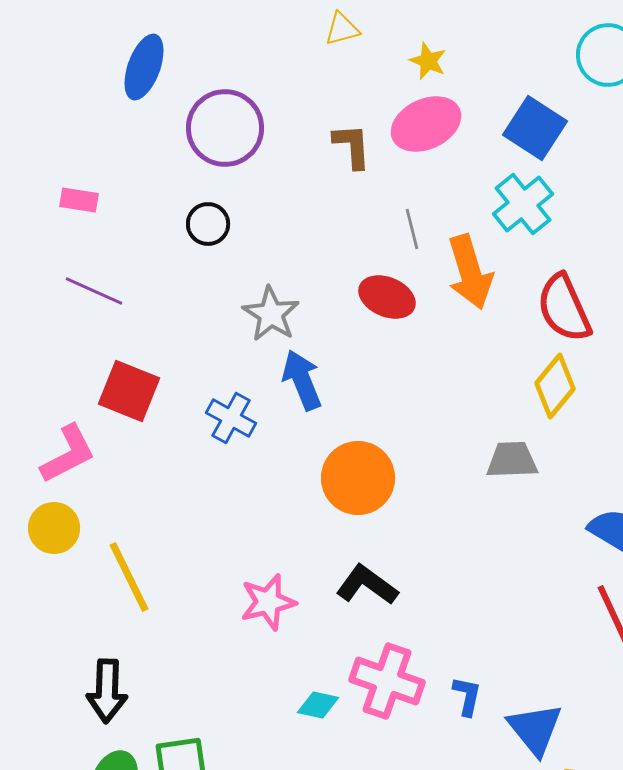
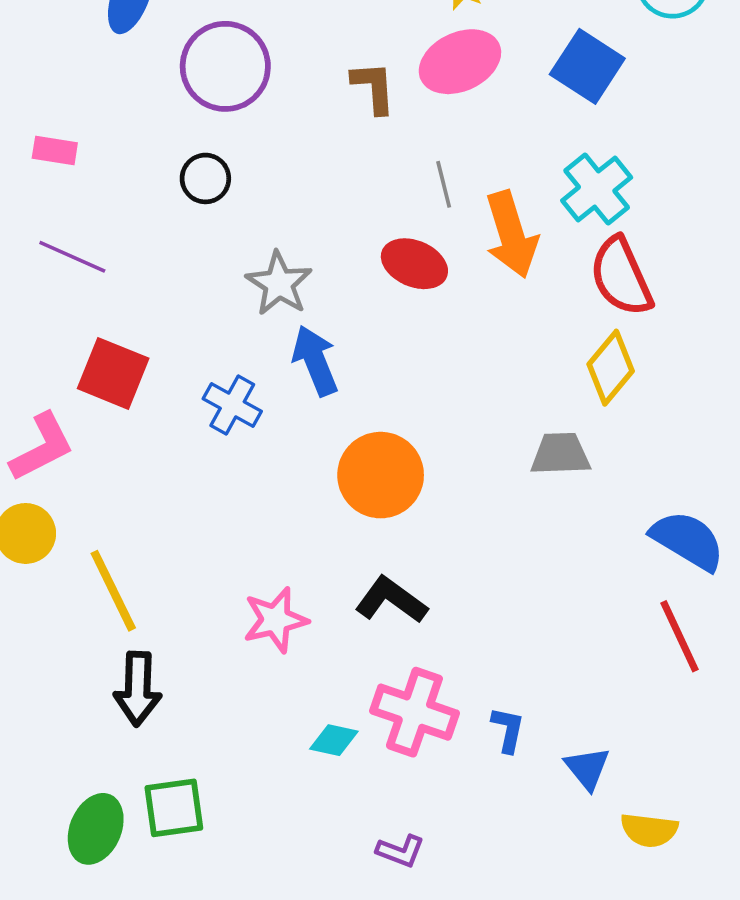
cyan cross: (523, 204) -> (597, 189), moved
black arrow: (107, 691) -> (138, 689), moved
blue triangle: (535, 729) -> (587, 768), size x0.7

